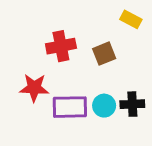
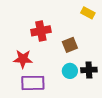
brown square: (104, 54) -> (70, 45), moved
purple rectangle: (70, 107) -> (33, 83), moved

